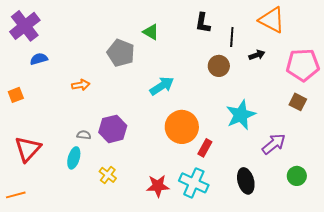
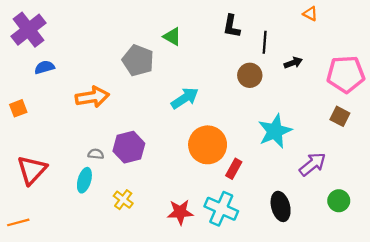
orange triangle: (272, 20) -> (310, 14), moved, size x0.5
orange arrow: (81, 85) -> (92, 97), size x1.6

